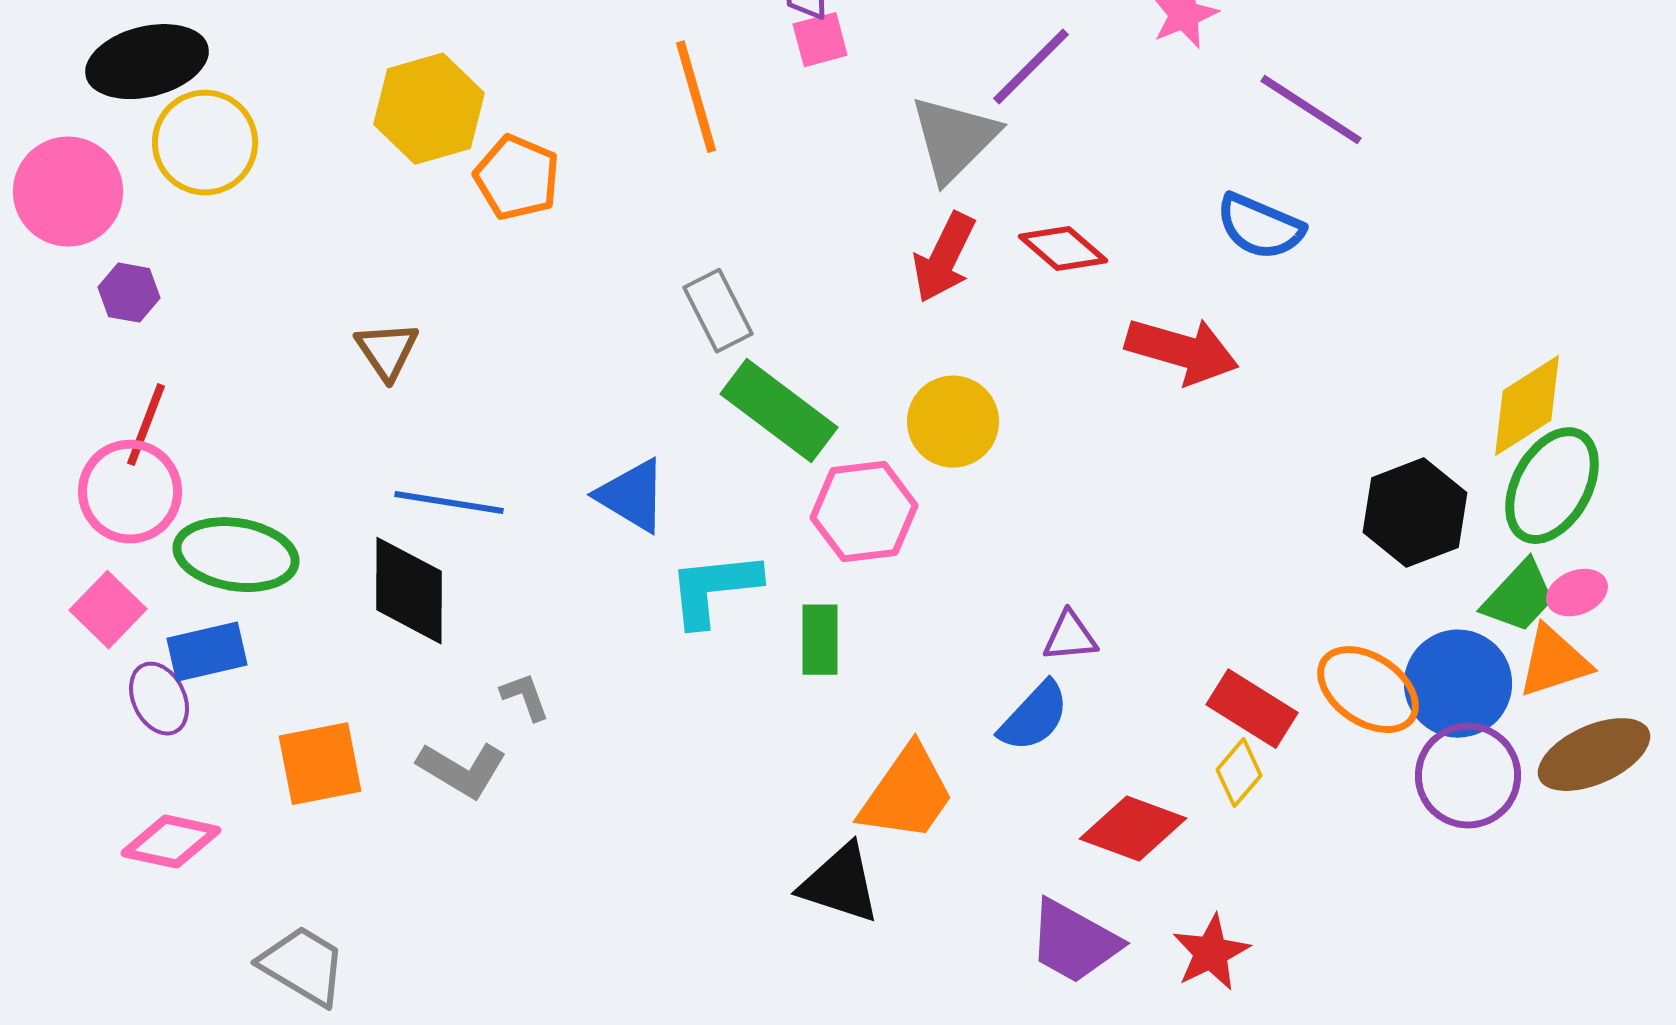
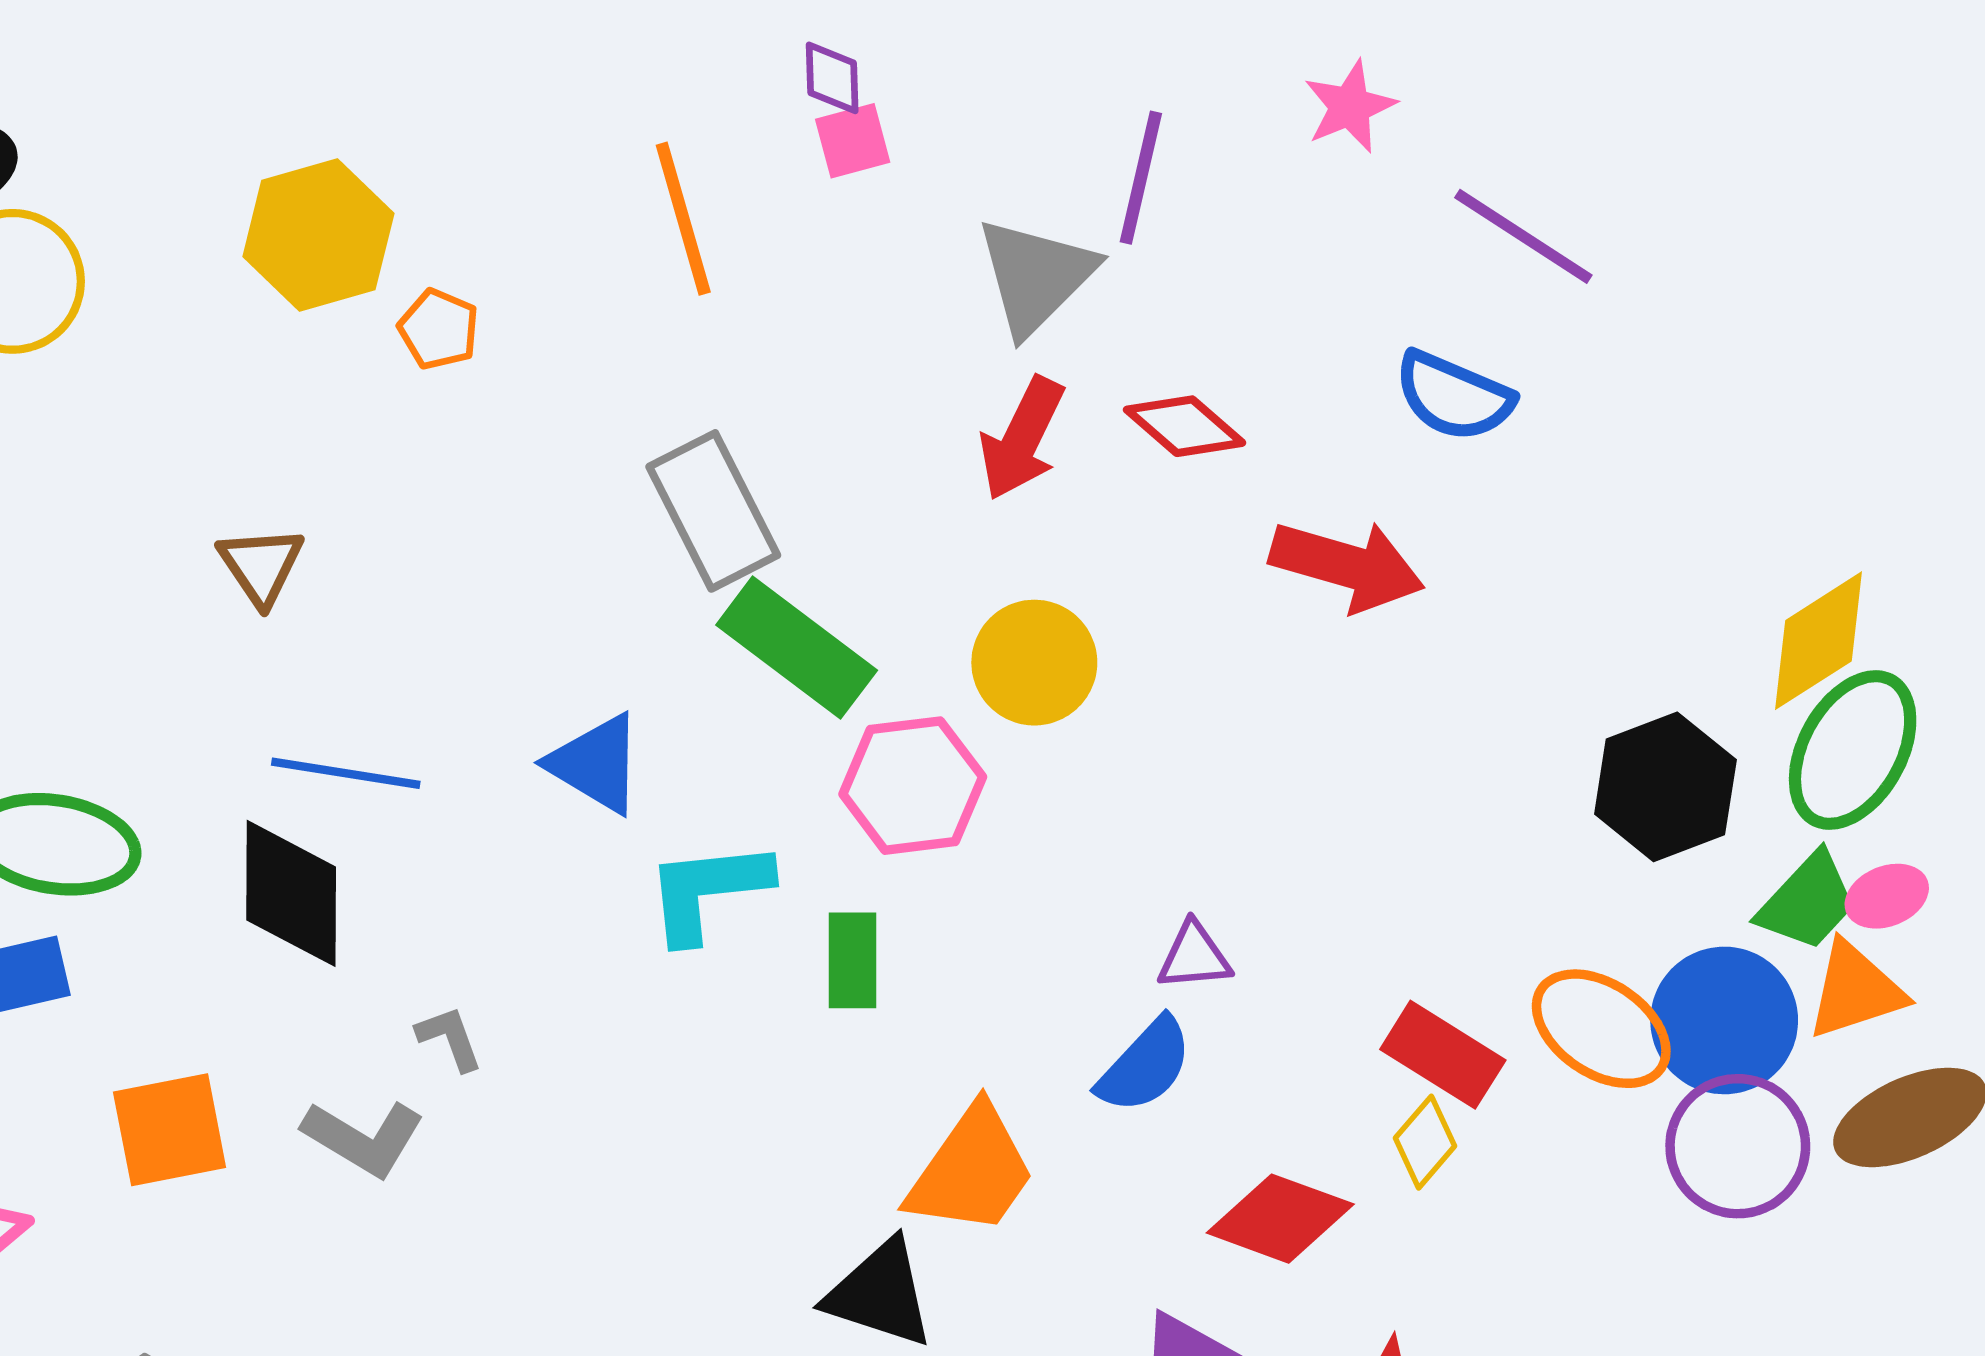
purple line: (1031, 67) -> (1141, 178), turned -32
orange pentagon: (517, 178) -> (439, 329), size x0.7
gray rectangle: (718, 311) -> (713, 511), size x1.4

